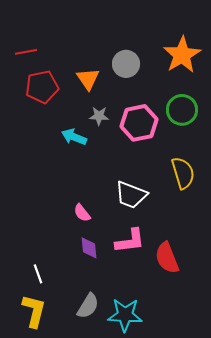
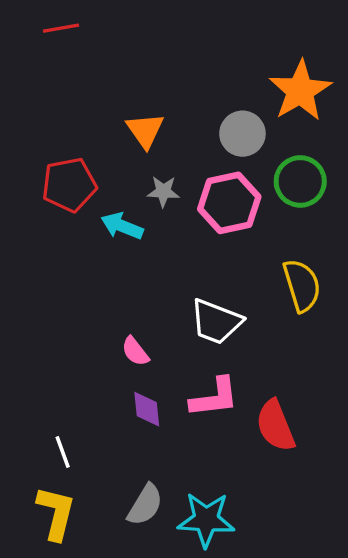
red line: (26, 52) -> (61, 28), moved
gray circle: (126, 64) -> (242, 134), moved
red pentagon: (42, 87) -> (69, 185), moved

